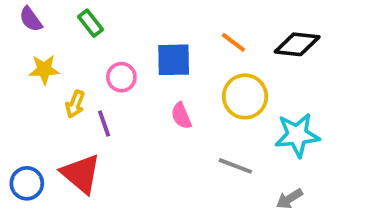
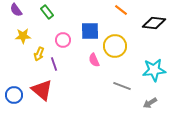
orange line: (233, 42) -> (121, 10), moved
yellow circle: (245, 96) -> (115, 46), moved

